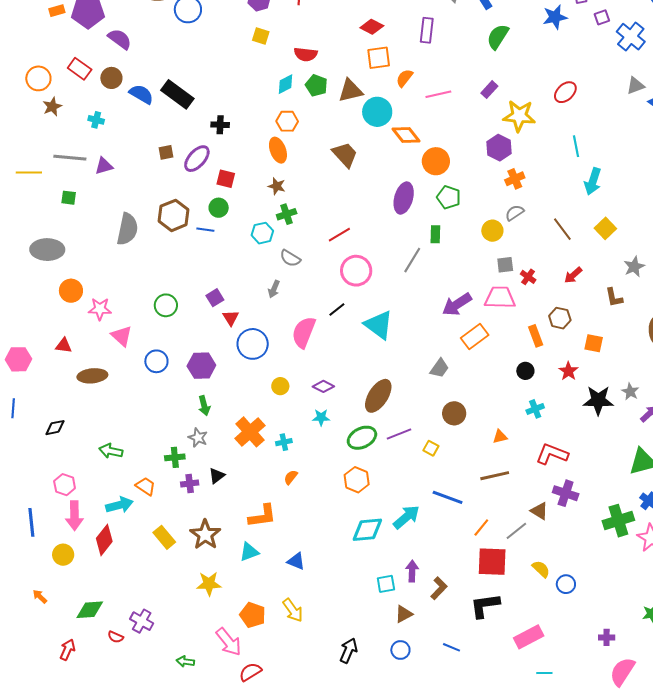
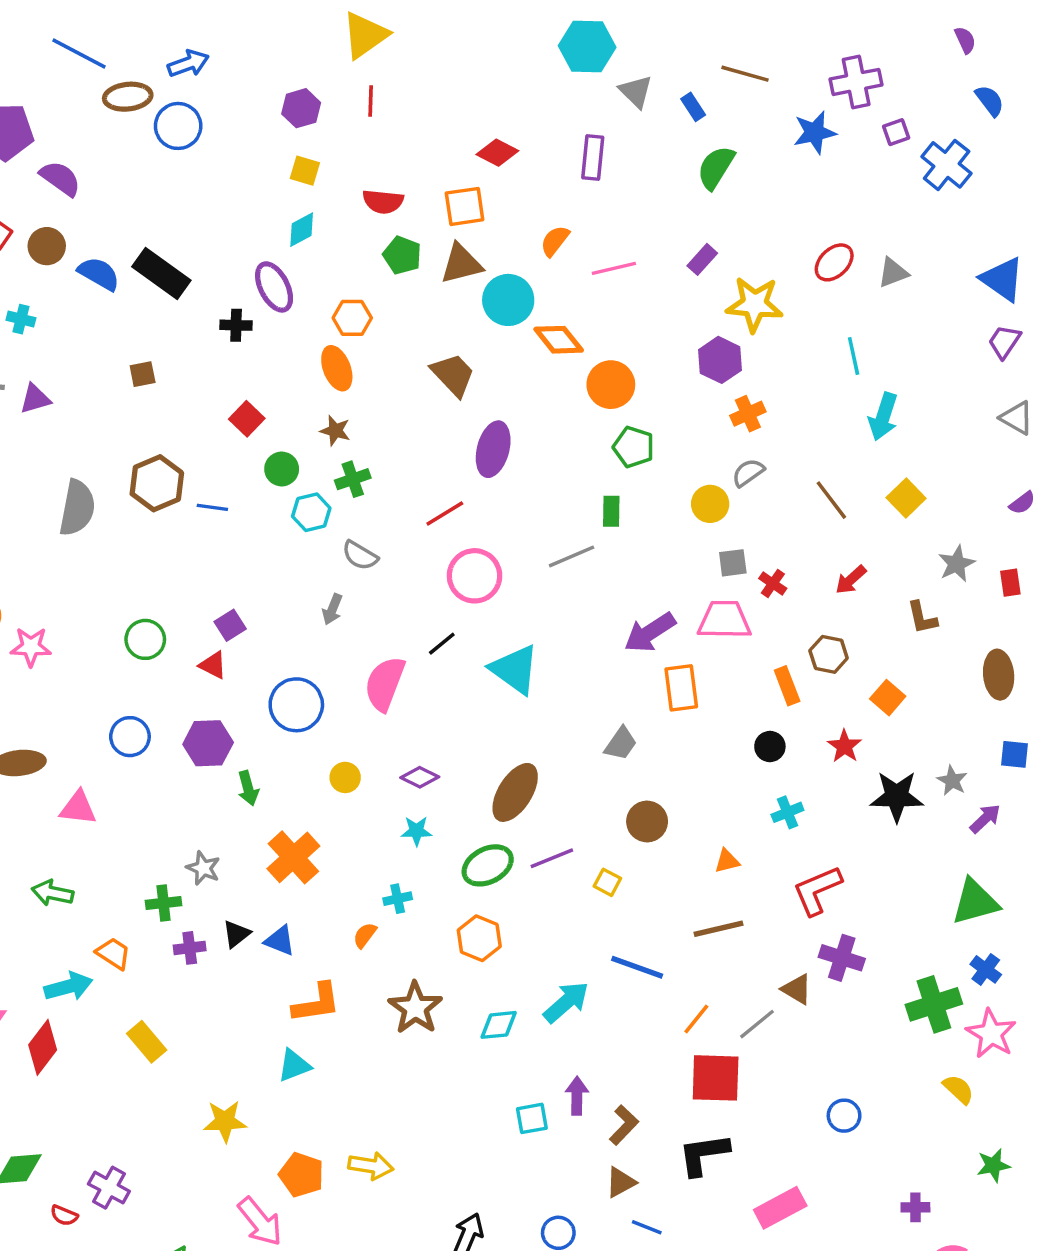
orange square: (379, 58) -> (465, 206), moved
cyan diamond: (285, 84) -> (302, 230), moved
gray triangle: (635, 86) -> (893, 273), moved
purple ellipse: (197, 159) -> (274, 287), moved, turned -68
red square: (226, 179) -> (247, 419), turned 30
purple ellipse: (404, 198) -> (493, 449), moved
green circle: (219, 208) -> (282, 469), moved
gray line: (412, 260) -> (572, 556), turned 36
red triangle: (231, 318) -> (213, 665), moved, turned -30
pink triangle: (122, 336) -> (78, 808), moved, turned -35
orange rectangle: (475, 337) -> (681, 688), turned -60
orange square: (594, 343) -> (888, 698), turned 30
green arrow: (204, 406) -> (248, 788), moved
cyan cross: (284, 442) -> (398, 899), moved
red L-shape: (552, 454) -> (817, 890), turned -44
cyan diamond: (367, 530) -> (499, 1025), size x0.7
brown star: (205, 535) -> (415, 1008), moved
blue triangle: (296, 561) -> (280, 941), moved
yellow semicircle: (541, 569) -> (958, 1089), moved
yellow arrow: (293, 610) -> (371, 1166), turned -45
brown triangle: (404, 614) -> (621, 1182), moved

